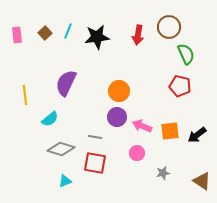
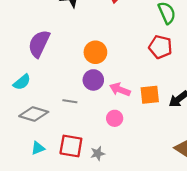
red square: (95, 163) -> (71, 146), moved
gray star: (163, 173) -> (98, 153), moved

